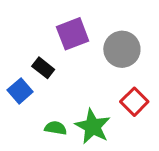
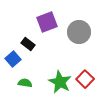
red square: (134, 102) -> (85, 79), moved
green semicircle: (56, 128) -> (25, 83), moved

